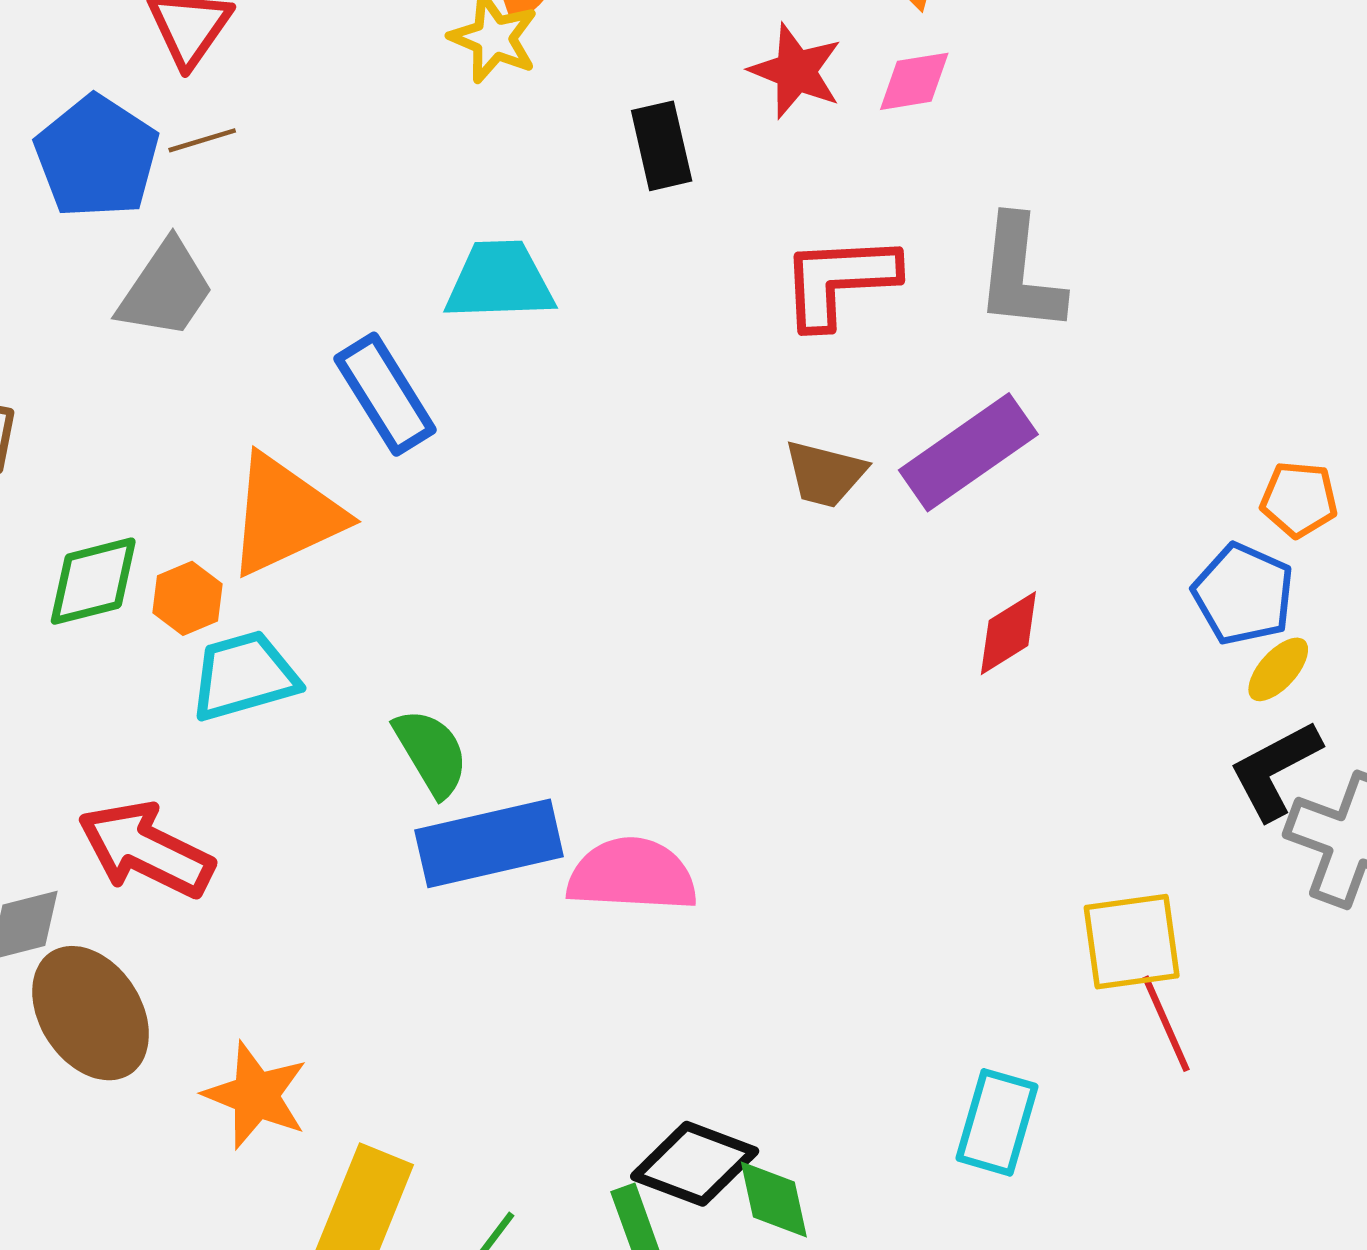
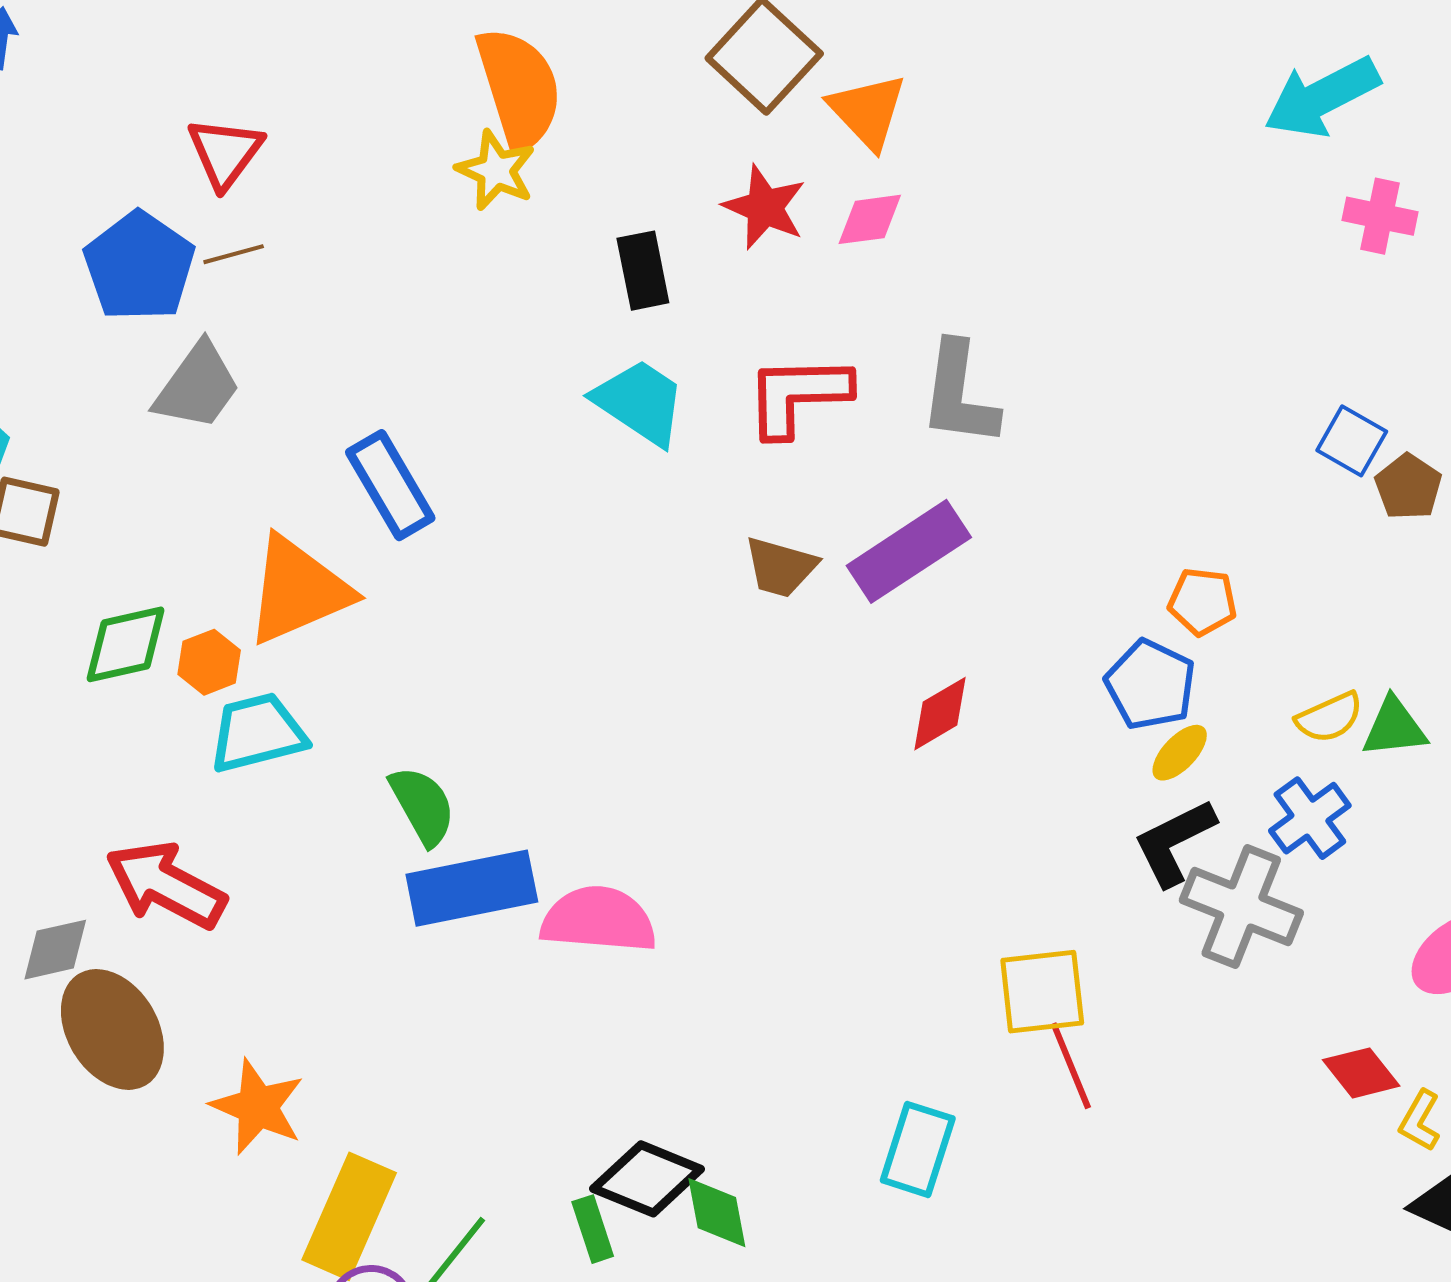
cyan trapezoid: (500, 281) -> (640, 402), moved, turned 34

